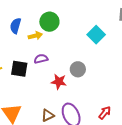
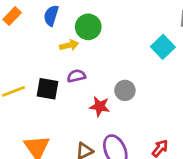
blue semicircle: (16, 26) -> (51, 16), moved
cyan square: (96, 35) -> (163, 47), moved

